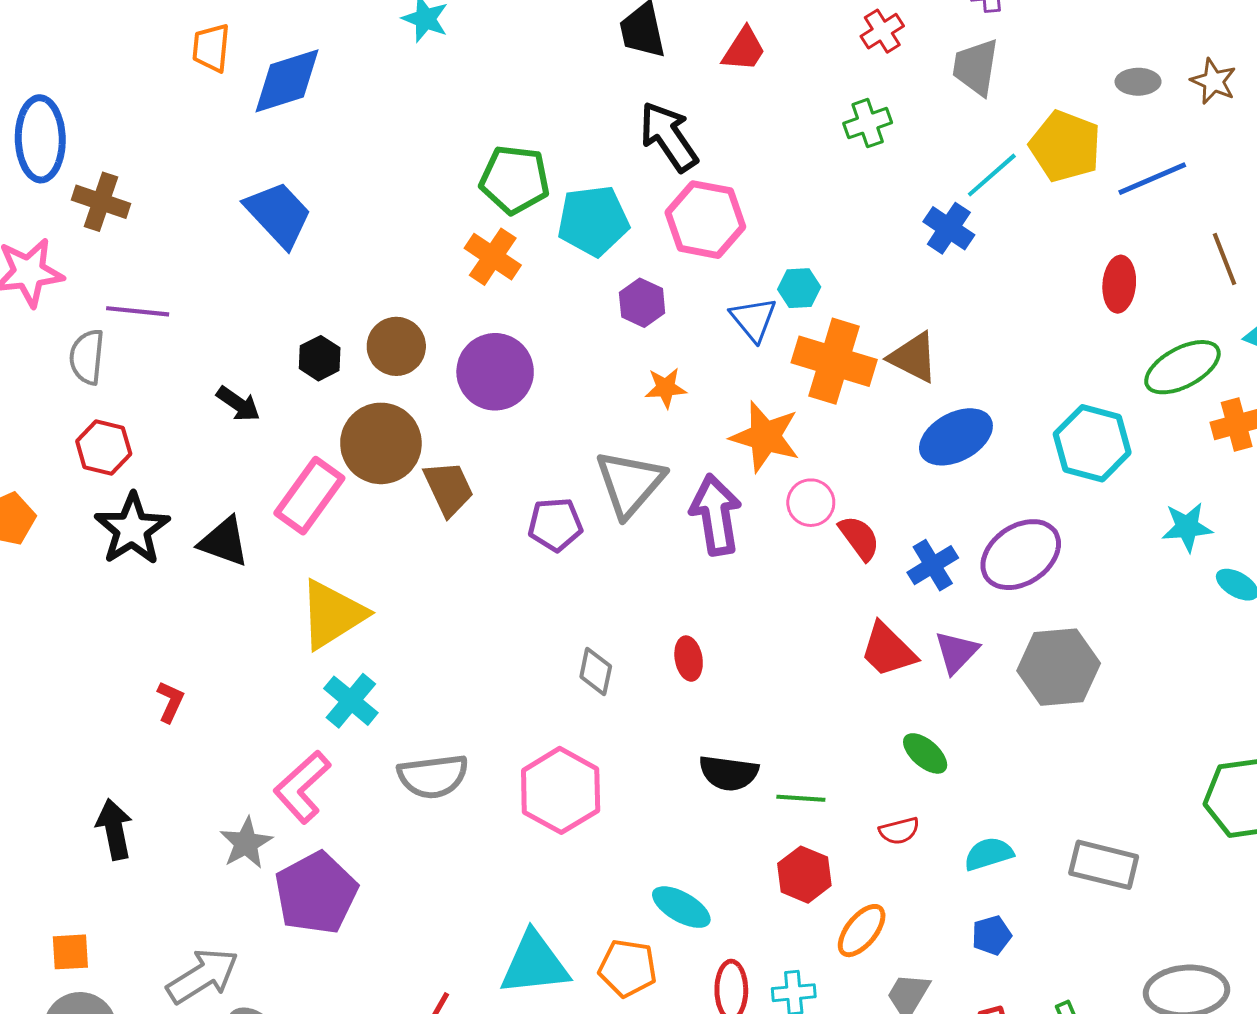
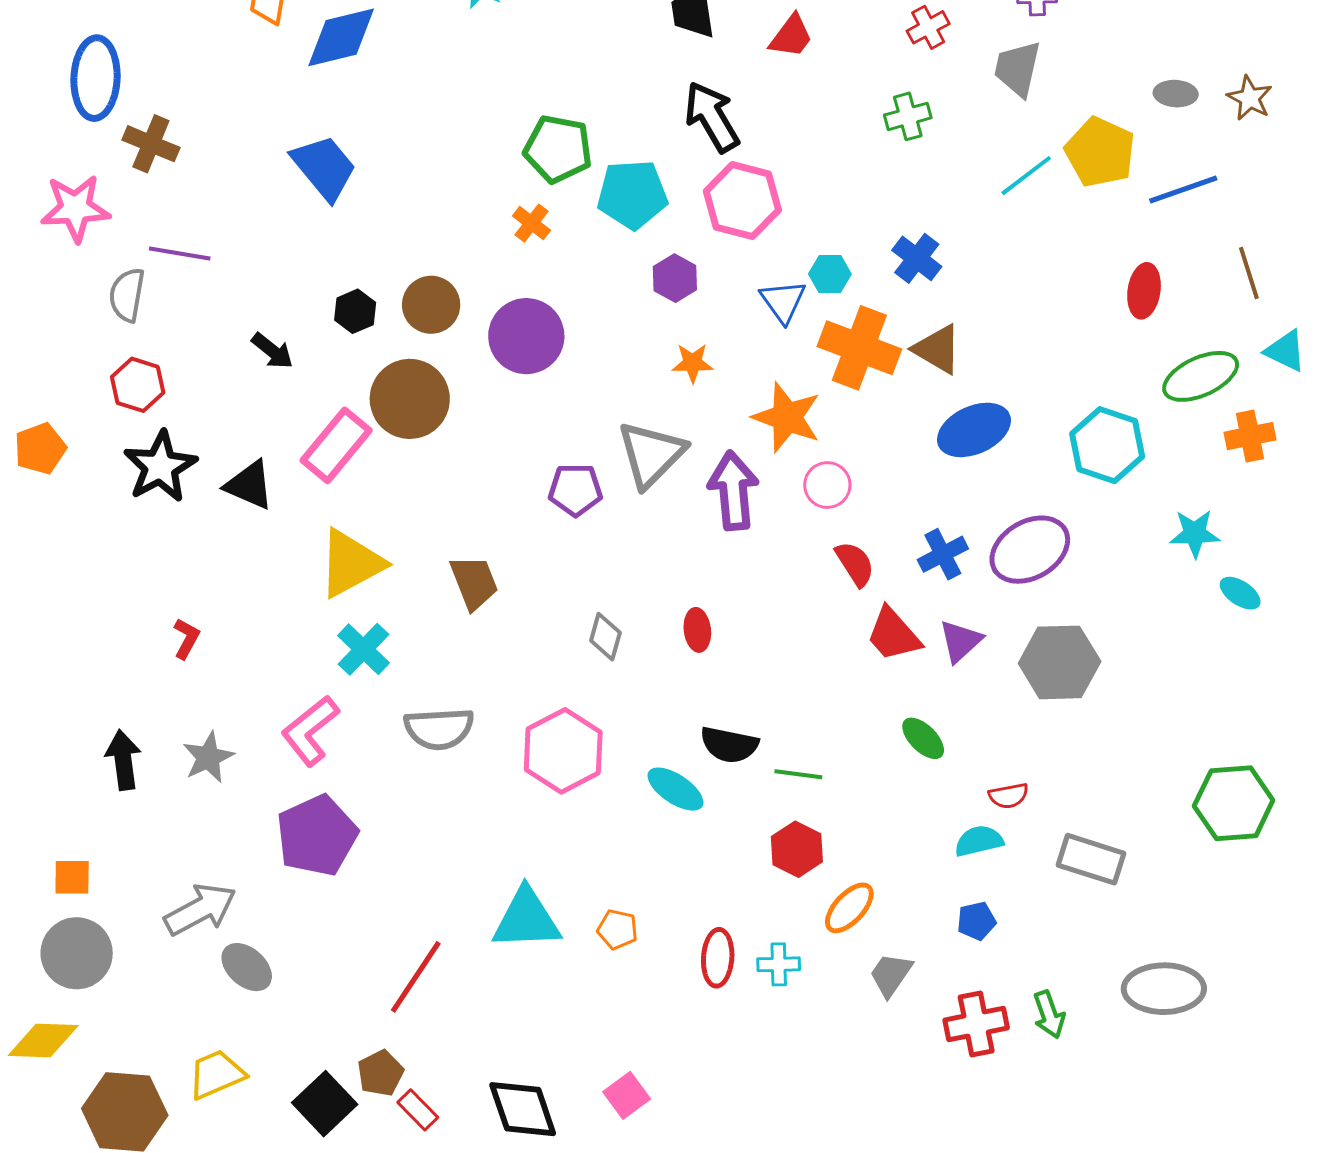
blue cross: (949, 228) -> (917, 258), moved
orange cross: (493, 257) -> (532, 223), size x0.7
brown trapezoid: (449, 488) -> (474, 582), moved
red semicircle: (859, 538) -> (855, 564), moved
red semicircle: (899, 831) -> (1009, 796), moved
gray star: (246, 843) -> (208, 757), moved
cyan ellipse: (681, 907) -> (675, 789), moved
orange pentagon: (628, 968) -> (617, 929), size x0.7

